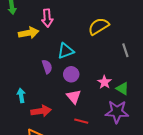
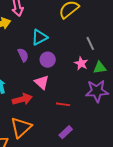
gray line: (125, 50) -> (90, 43), moved
green triangle: (123, 89) -> (100, 68), turned -32
pink triangle: (74, 97) -> (42, 82), moved

